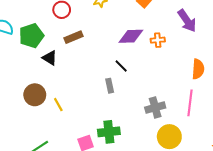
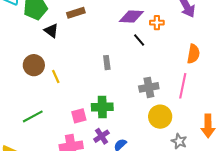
black line: (121, 66) -> (139, 40), moved

